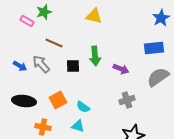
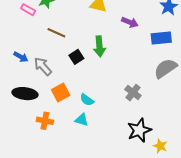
gray arrow: (41, 64) -> (43, 66), moved
black square: (73, 66) -> (76, 57), turned -32
purple arrow: (121, 69) -> (130, 22), moved
gray cross: (127, 100) -> (133, 93), turned -35

